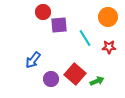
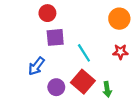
purple square: (59, 25) -> (55, 37), moved
cyan line: (85, 38) -> (84, 53), moved
green arrow: (97, 81) -> (107, 89), turned 104

